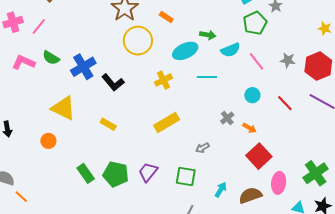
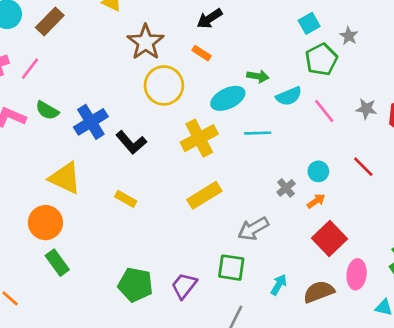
yellow cross: (163, 80) -> (199, 138), size x1.5
cyan circle: (252, 95) -> (318, 171), moved
orange arrow: (249, 128) -> (316, 201), turned -64
orange circle: (48, 141) -> (45, 223), size x1.6
gray arrow: (202, 148) -> (253, 229), size x1.6
purple trapezoid: (148, 172) -> (184, 286), moved
green rectangle: (86, 173) -> (57, 263), moved
green pentagon: (116, 174) -> (135, 285), moved

